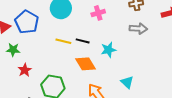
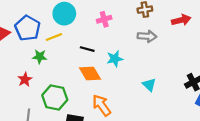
yellow line: (63, 41) -> (54, 37), moved, turned -35
green star: (13, 50) -> (40, 57), moved
cyan triangle: (127, 82) -> (149, 85), moved

